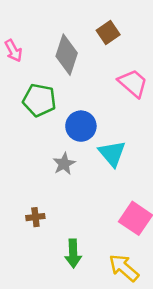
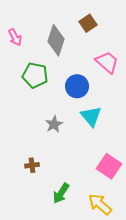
blue circle: (81, 126) -> (77, 86), moved
green arrow: (73, 253) -> (61, 193), turned 35

